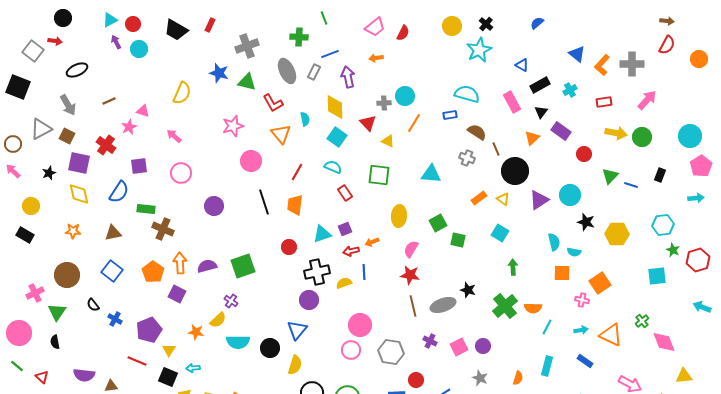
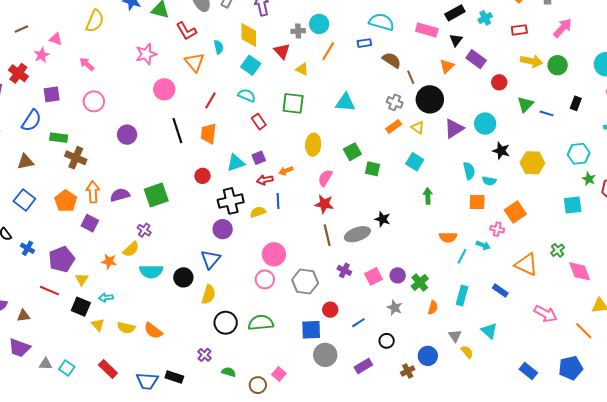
pink rectangle: (512, 102) -> (427, 30), turned -45
gray cross: (467, 158) -> (395, 102), moved
green cross: (505, 306) -> (420, 282), moved, size x0.7
cyan arrow: (581, 330) -> (483, 245), moved, turned 32

